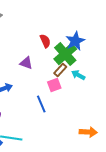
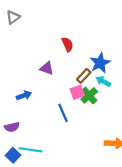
blue star: (75, 41) -> (100, 63), moved
green cross: (65, 54) -> (89, 95), moved, size x0.7

